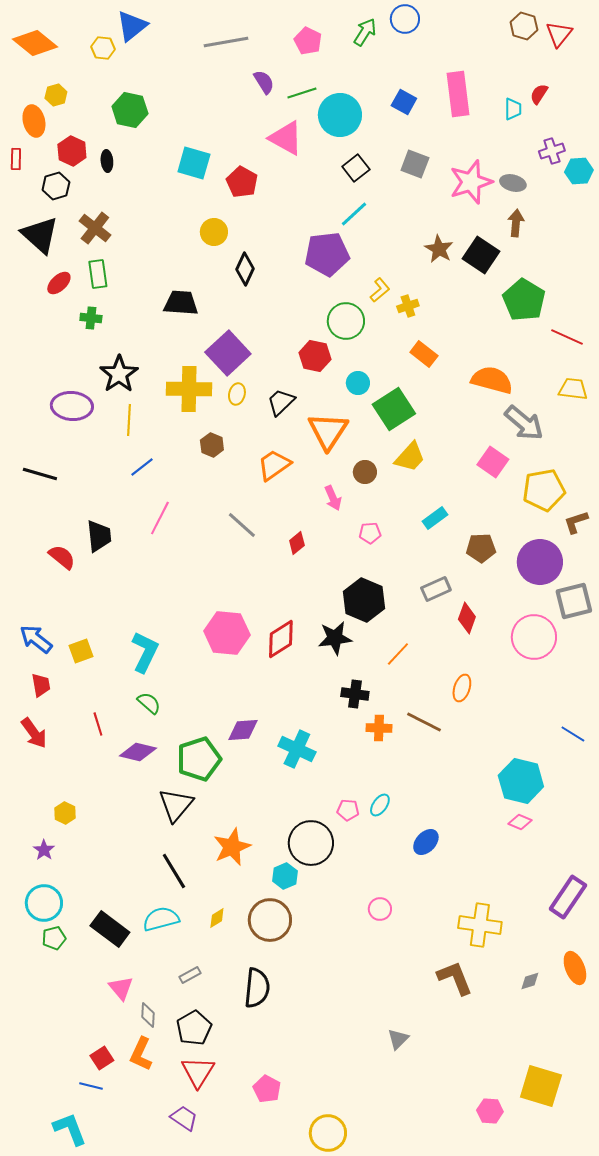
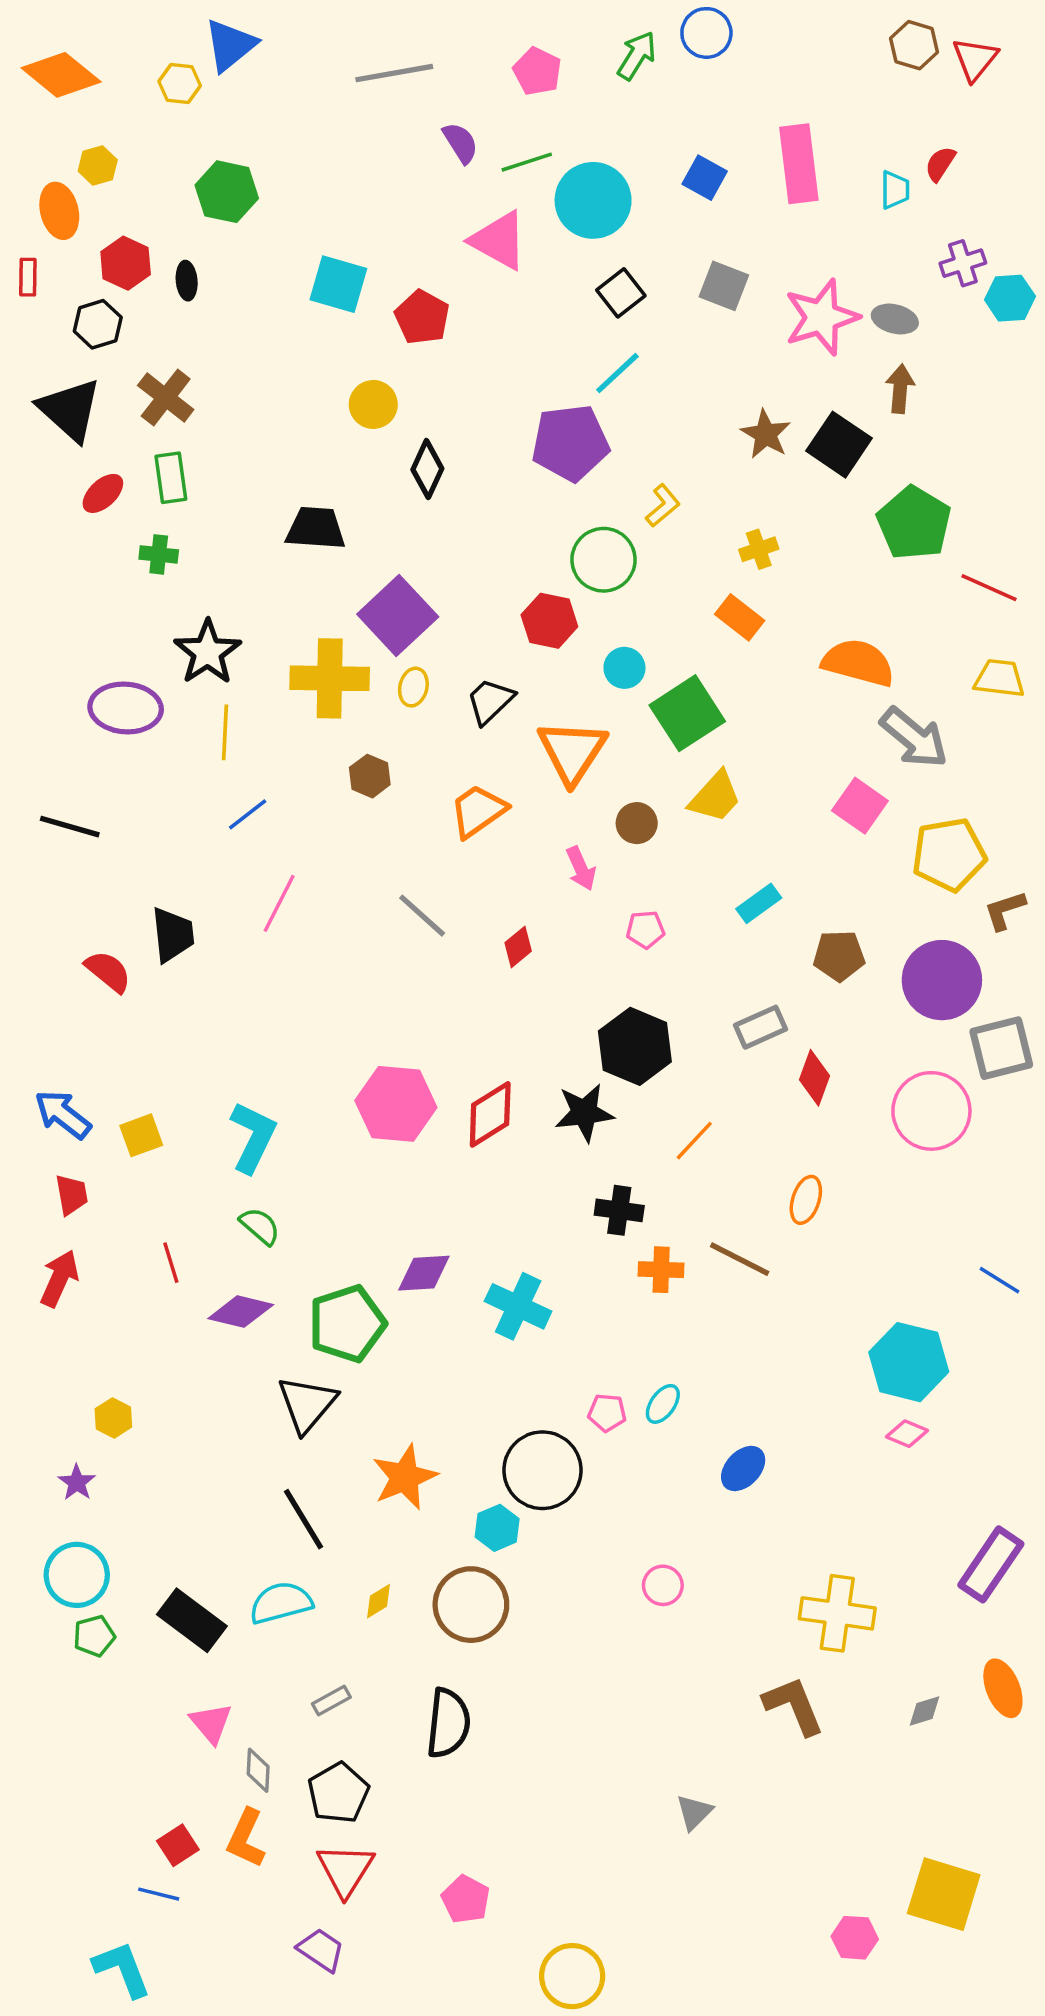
yellow cross: (408, 306) -> (759, 549), moved
red arrow: (34, 733) -> (59, 1278), turned -120

